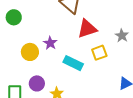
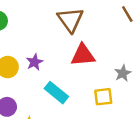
yellow square: (99, 53) -> (103, 97), moved

